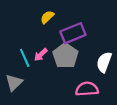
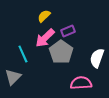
purple rectangle: (73, 33) -> (68, 31), size x0.6
pink arrow: (41, 55) -> (45, 38), moved, size x1.5

